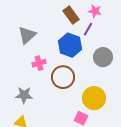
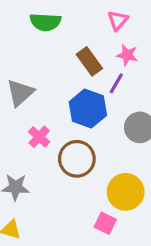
pink cross: (39, 63) -> (39, 137), turned -32

